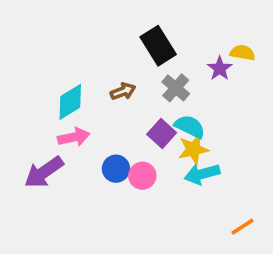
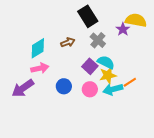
yellow semicircle: (242, 53) -> (136, 20), size x1.5
pink circle: (142, 176) -> (90, 89), moved
orange line: (242, 227) -> (130, 82), moved

